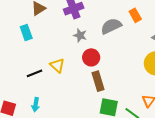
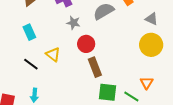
cyan rectangle: (26, 32) -> (29, 32), moved
black line: (34, 73) -> (31, 64), turned 63

